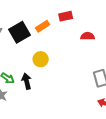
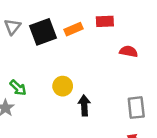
yellow circle: (41, 59) -> (63, 86), moved
black arrow: (27, 81) -> (84, 105), moved

